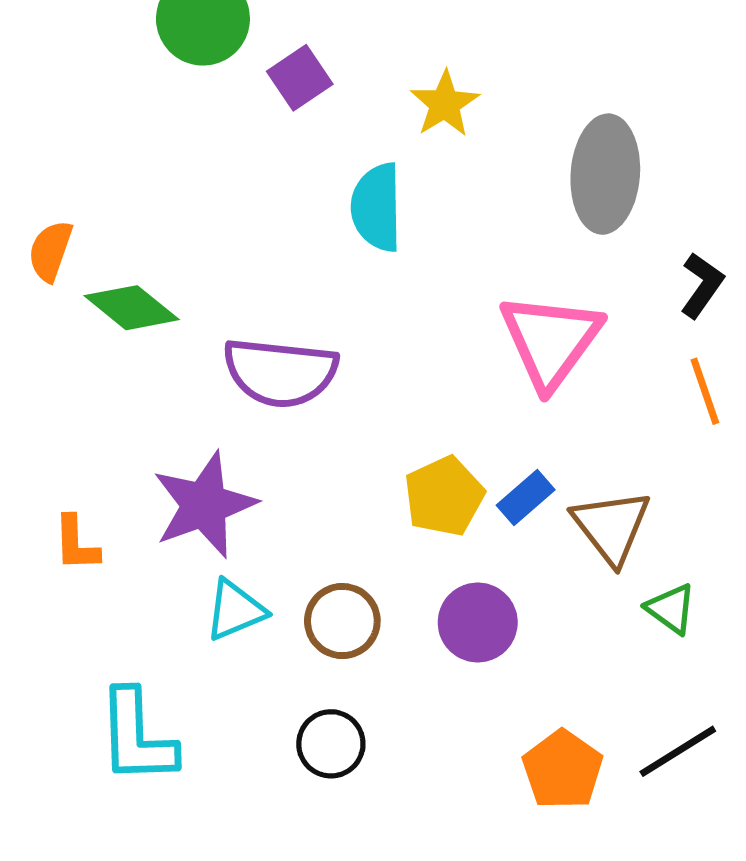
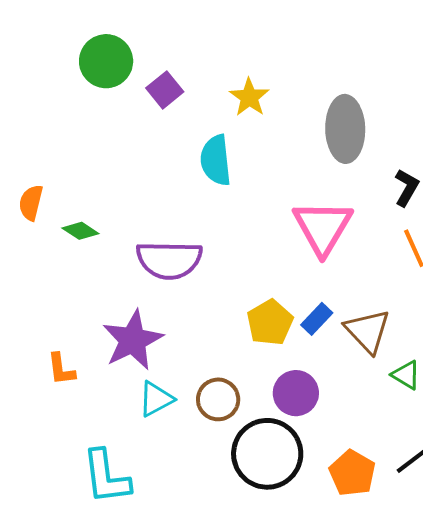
green diamond: (132, 308) -> (80, 231), size x0.7
black circle: (331, 744) -> (267, 454), moved, size x1.8

